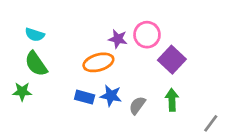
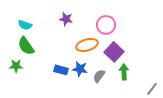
purple star: (118, 39) -> (66, 19), moved
purple square: (172, 60) -> (114, 52), moved
orange ellipse: (98, 62) -> (87, 45), moved

